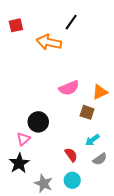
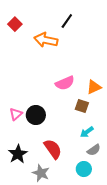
red square: (16, 25) -> (15, 24), turned -32
pink triangle: (23, 139) -> (16, 114), moved
red semicircle: (71, 155) -> (53, 149), moved, size x1.5
cyan circle: (72, 180) -> (84, 169), moved

